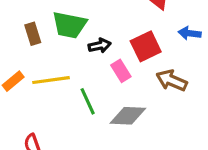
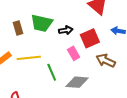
black arrow: (100, 46) -> (66, 30), moved

